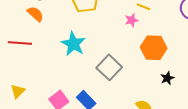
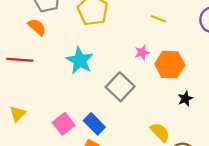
pink star: (131, 20) -> (142, 53), moved

